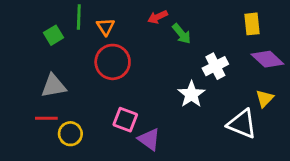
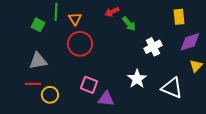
green square: (53, 35) -> (38, 25), turned -32
purple diamond: (267, 59) -> (190, 42), turned -60
white star: (191, 94) -> (137, 79), moved
yellow triangle: (265, 99) -> (196, 66), moved
purple triangle: (149, 139) -> (106, 99), turned -30

